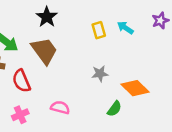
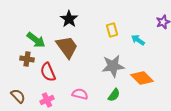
cyan arrow: (125, 28) -> (138, 40), moved
gray star: (100, 74) -> (113, 66), size x1.6
green semicircle: (114, 109) -> (114, 95), moved

